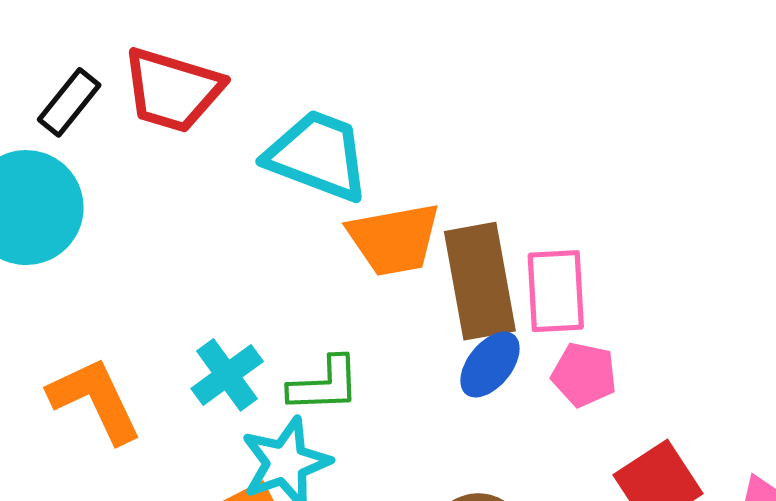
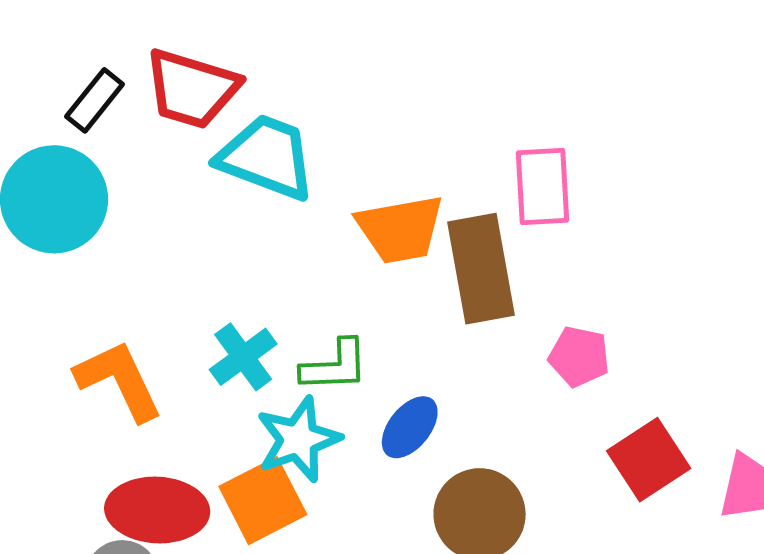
cyan trapezoid: (318, 156) -> (267, 157), moved
pink rectangle: (556, 291) -> (542, 186), moved
blue ellipse: (490, 365) -> (410, 427), moved

